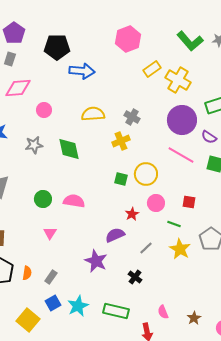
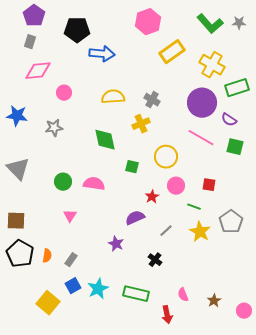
yellow rectangle: (152, 69) -> (172, 52), size x1.4
yellow cross: (178, 80) -> (212, 65), moved
green diamond: (69, 149) -> (105, 140), moved
green square: (121, 179) -> (132, 167), moved
purple star: (96, 261) -> (116, 244), size x0.7

